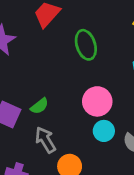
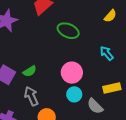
green ellipse: (86, 45) -> (68, 31), turned -55

